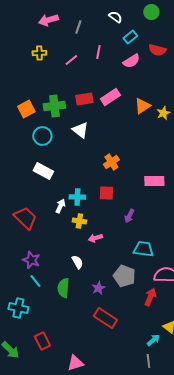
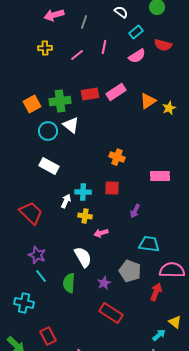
white triangle: (80, 130) -> (71, 125), moved
orange cross: (111, 162) -> (117, 157), turned -35
white semicircle: (77, 262) -> (83, 257), size x1.5

